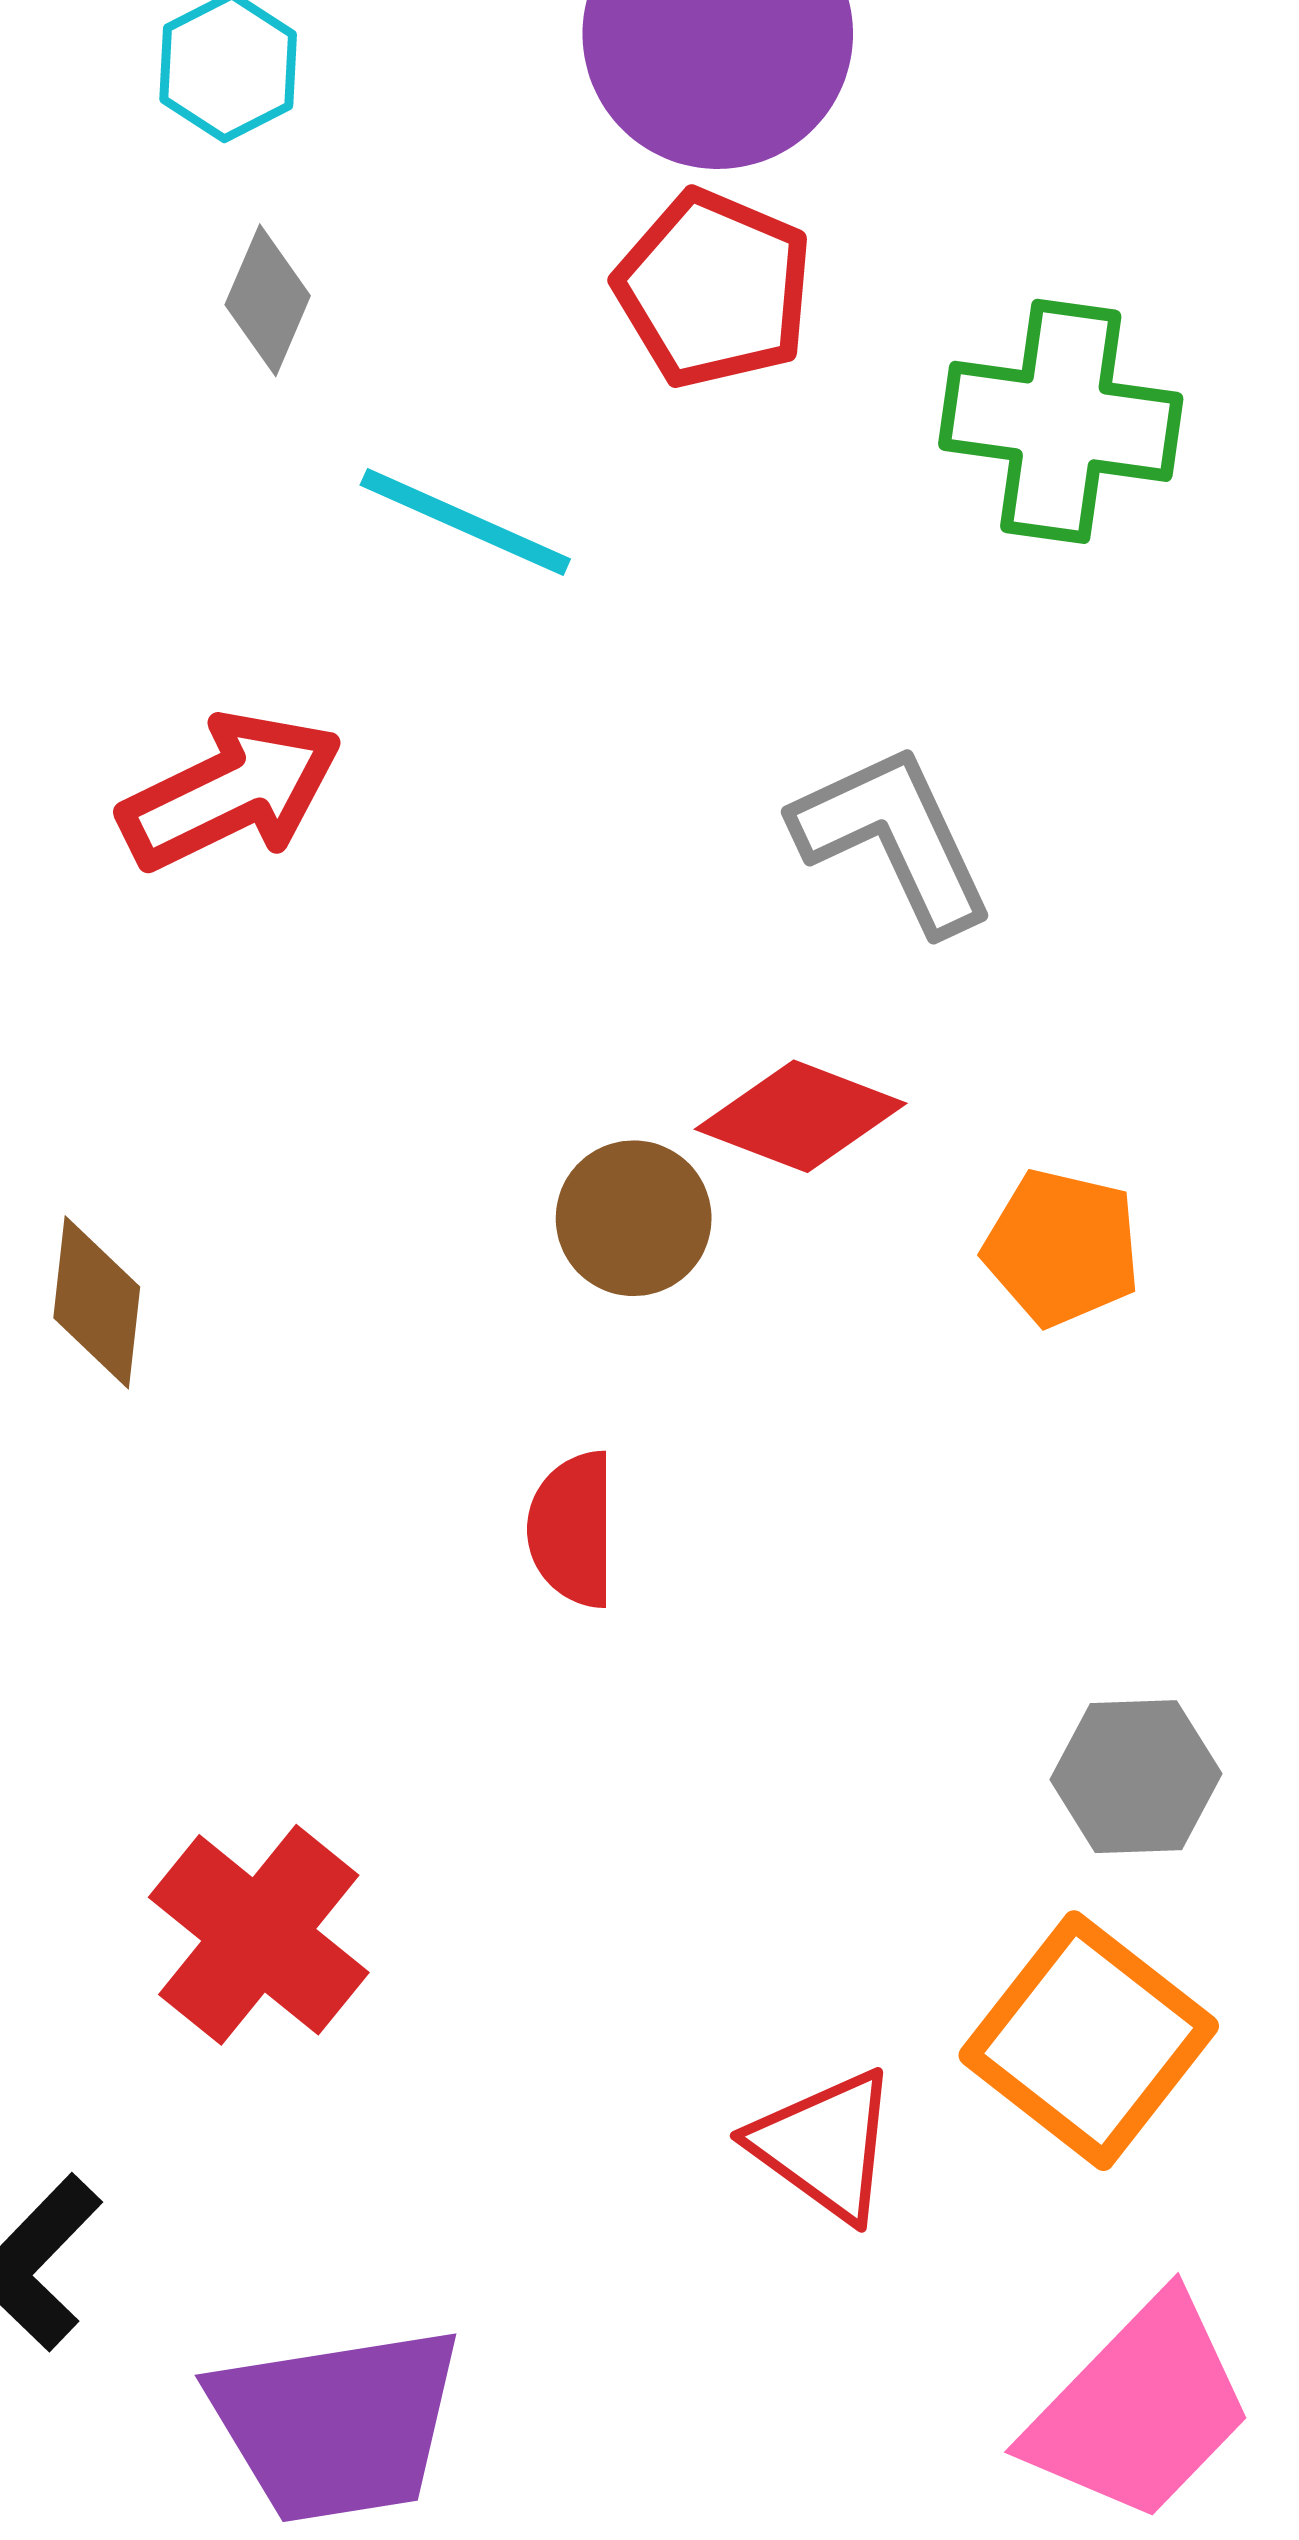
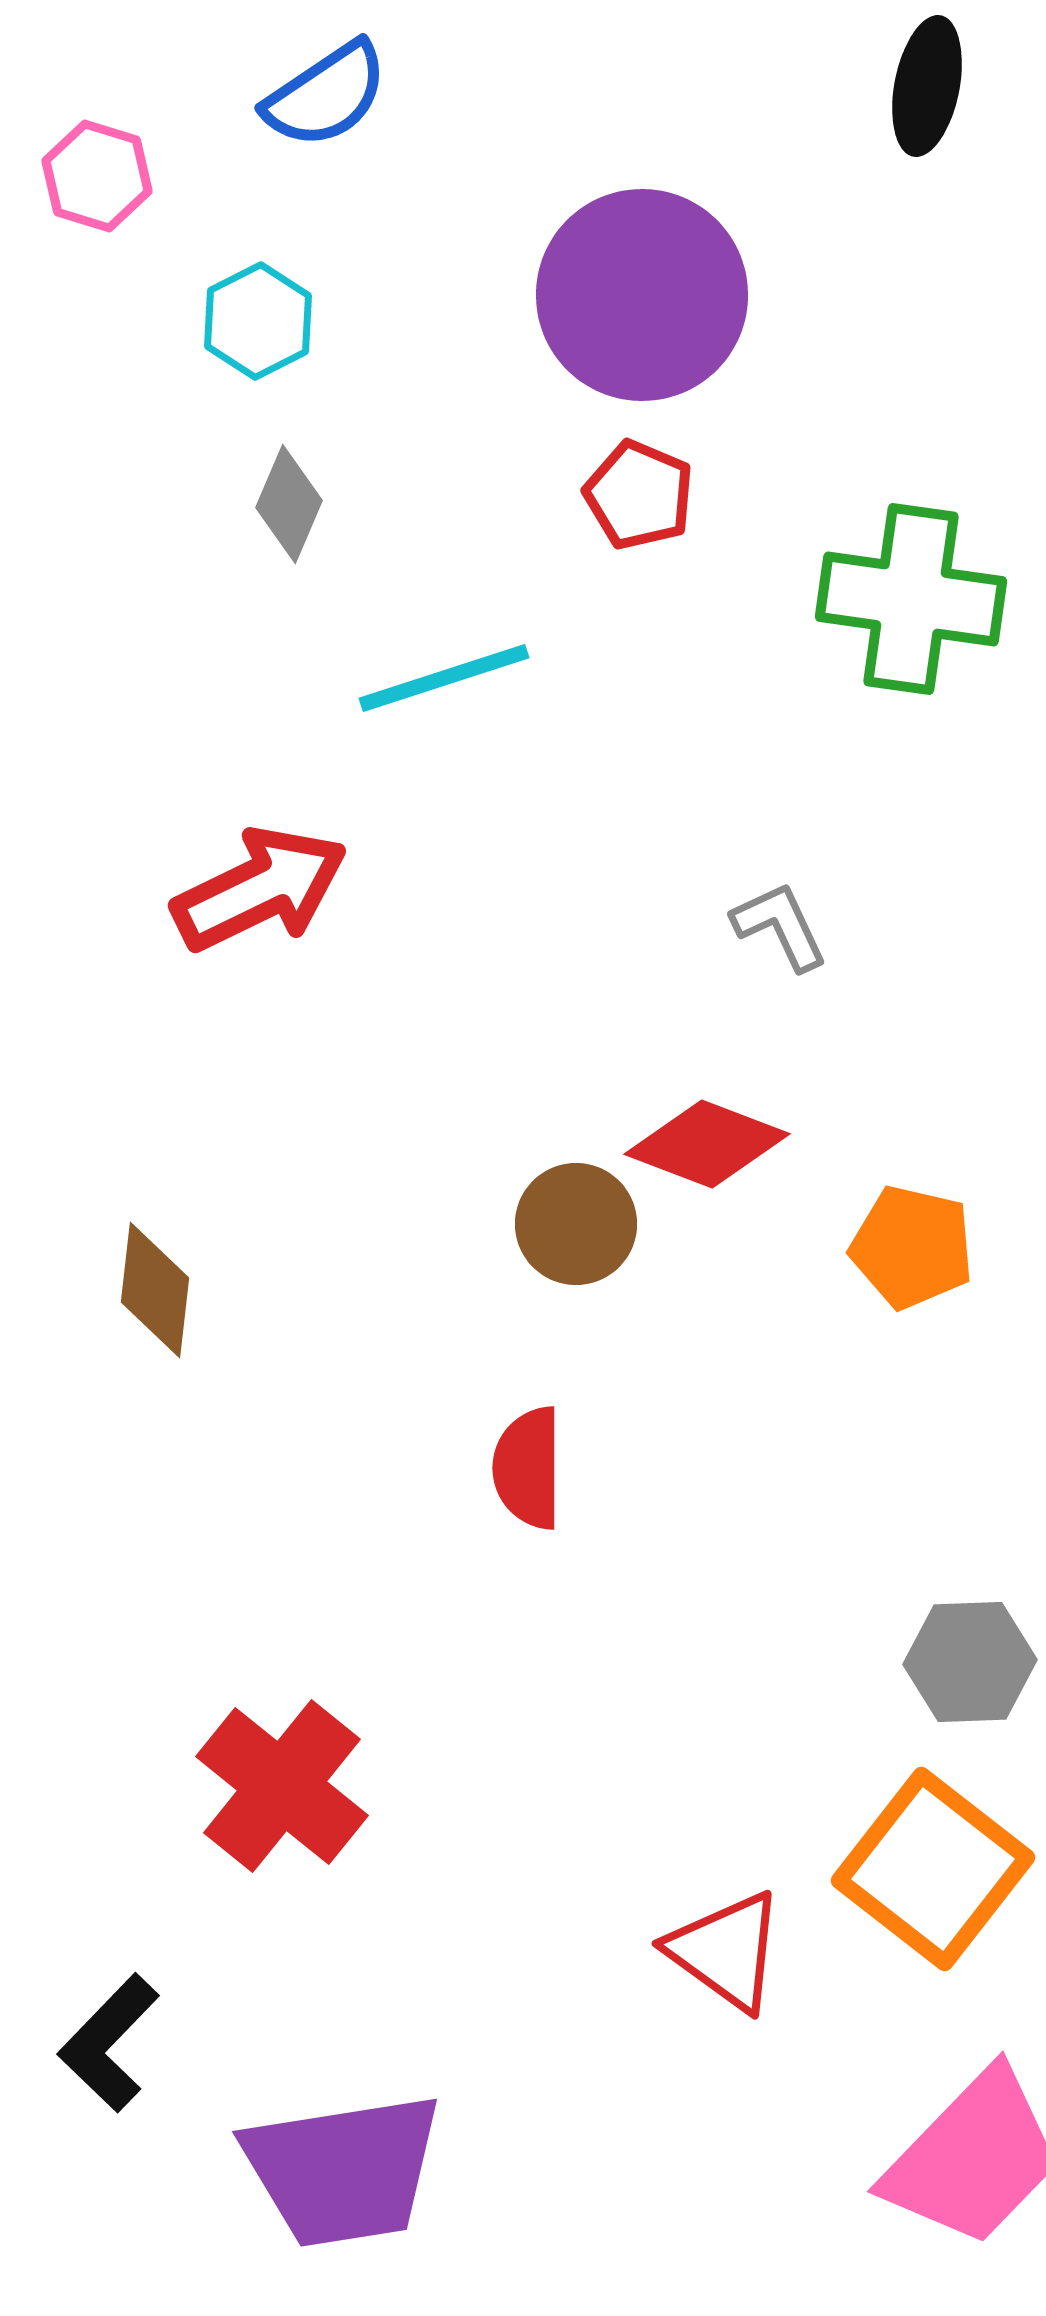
red pentagon: (714, 289) -> (639, 495), size x0.7
cyan line: (465, 522) -> (444, 678), turned -42
gray L-shape: (894, 838) -> (780, 926), size x0.6

